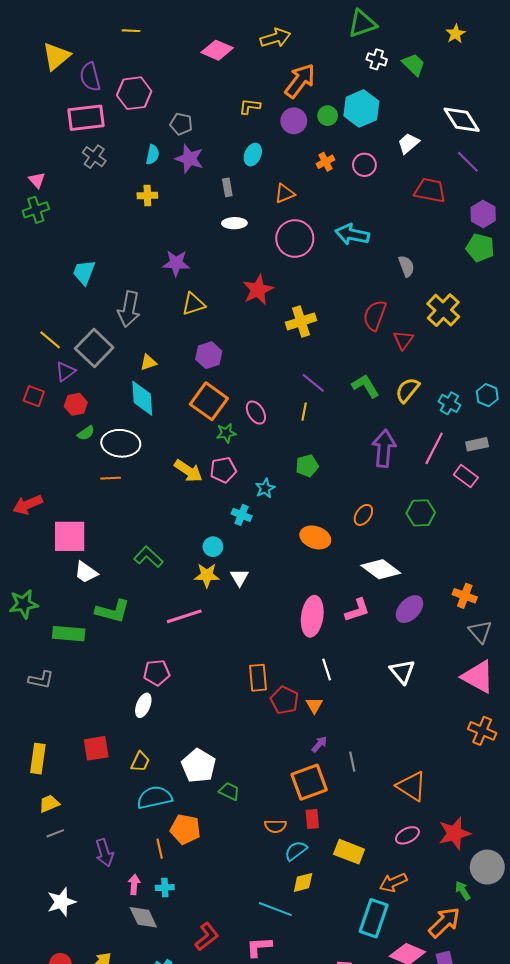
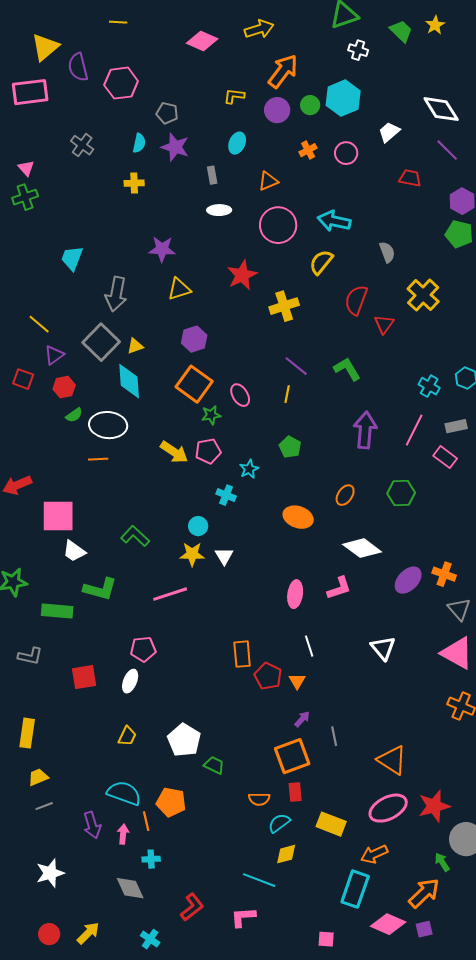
green trapezoid: (414, 64) -> (401, 31), moved
pink rectangle: (86, 118) -> (30, 92), moved
red trapezoid: (430, 190) -> (410, 178), size x0.7
gray square: (94, 348) -> (101, 342), moved
yellow semicircle: (407, 390) -> (321, 262), moved
green pentagon: (307, 466) -> (290, 447), turned -30
purple ellipse: (409, 609) -> (408, 580), moved
pink ellipse: (312, 616) -> (295, 594), size x0.7
red square: (96, 748) -> (84, 677), moved
cyan semicircle: (155, 797) -> (124, 793), moved, turned 32
pink ellipse: (407, 835) -> (388, 808), size x1.6
pink arrow: (134, 884) -> (123, 834), moved

